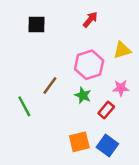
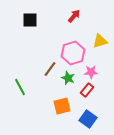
brown line: (50, 86) -> (50, 69), moved
pink star: (121, 88) -> (91, 72), moved
orange square: (79, 142) -> (62, 106), moved

